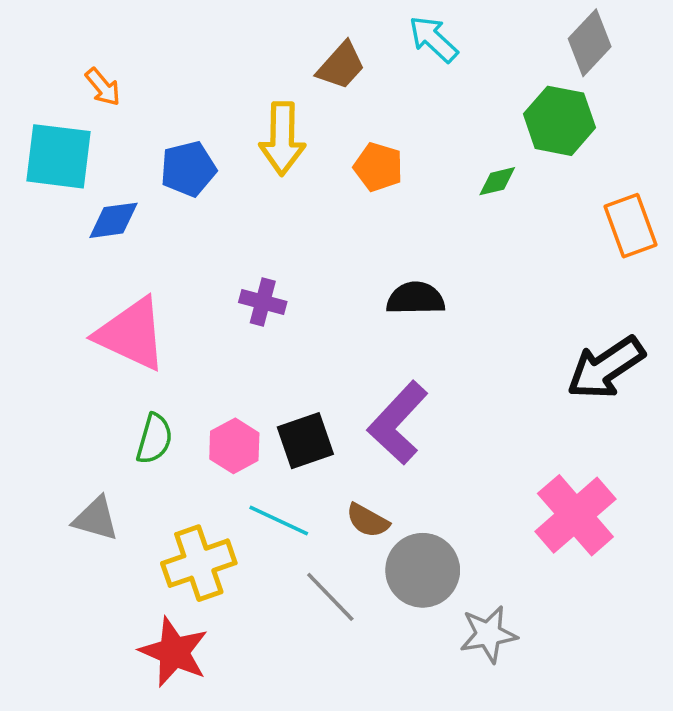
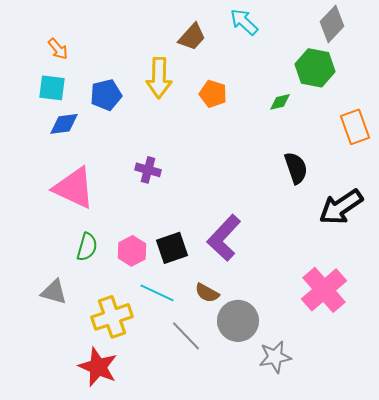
cyan square: (58, 156) -> (52, 88), moved, size x0.7
black semicircle: (416, 298) -> (296, 168), moved, turned 72

